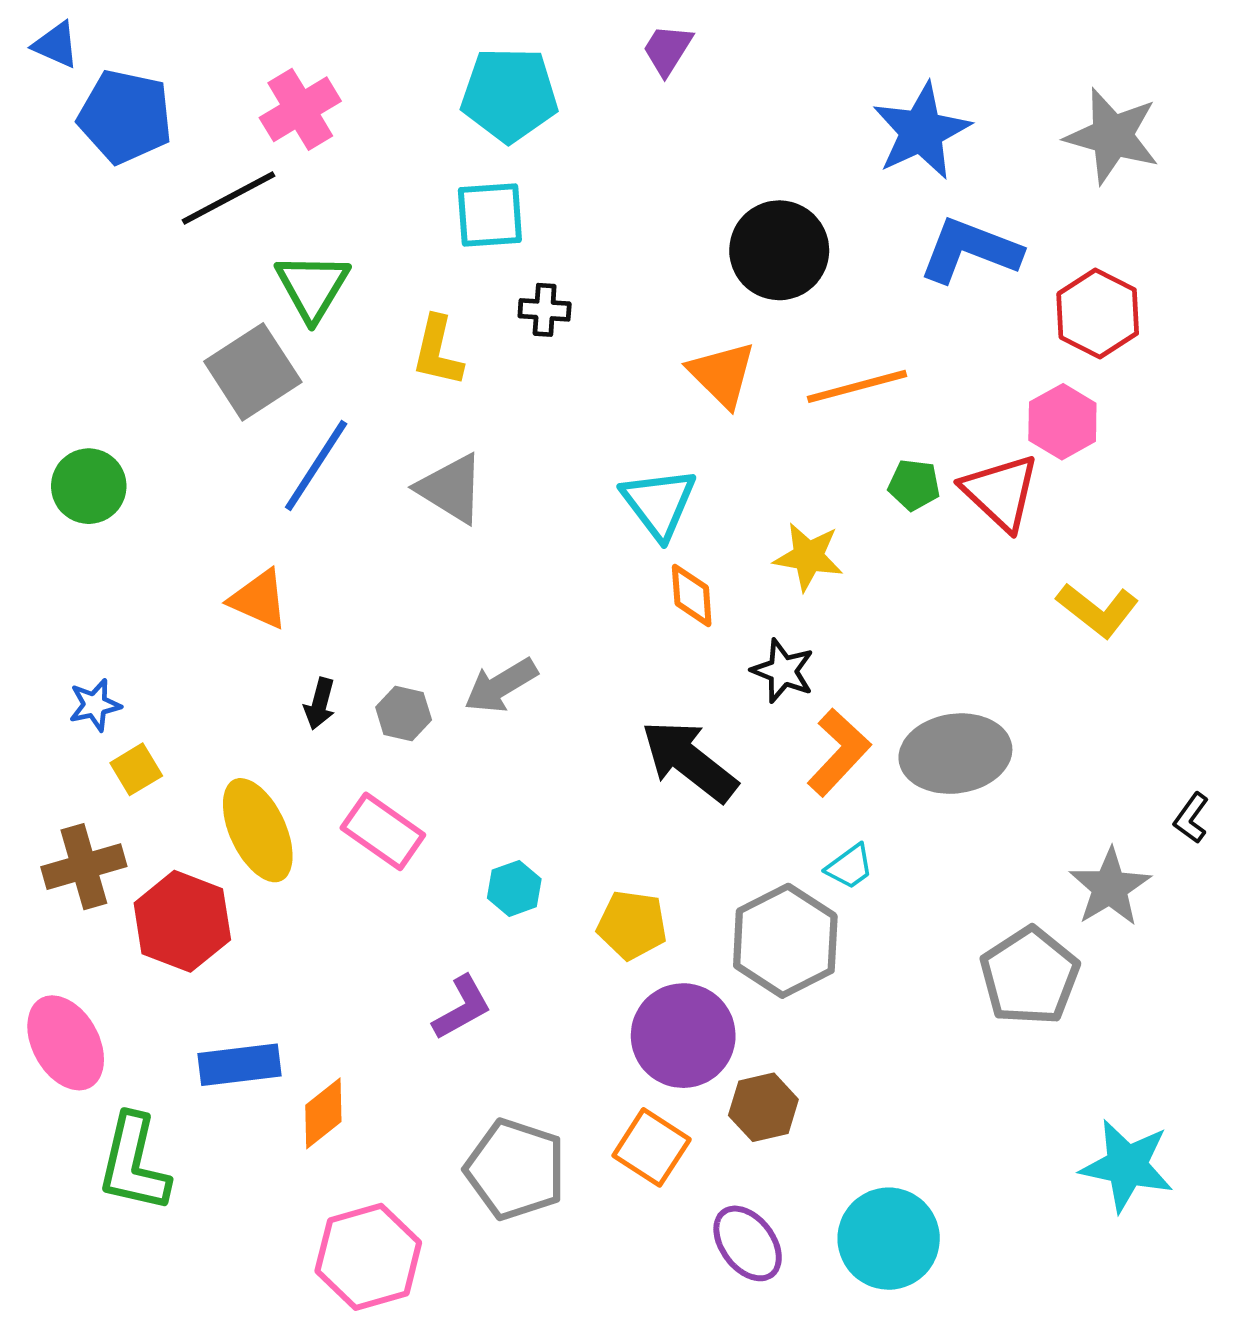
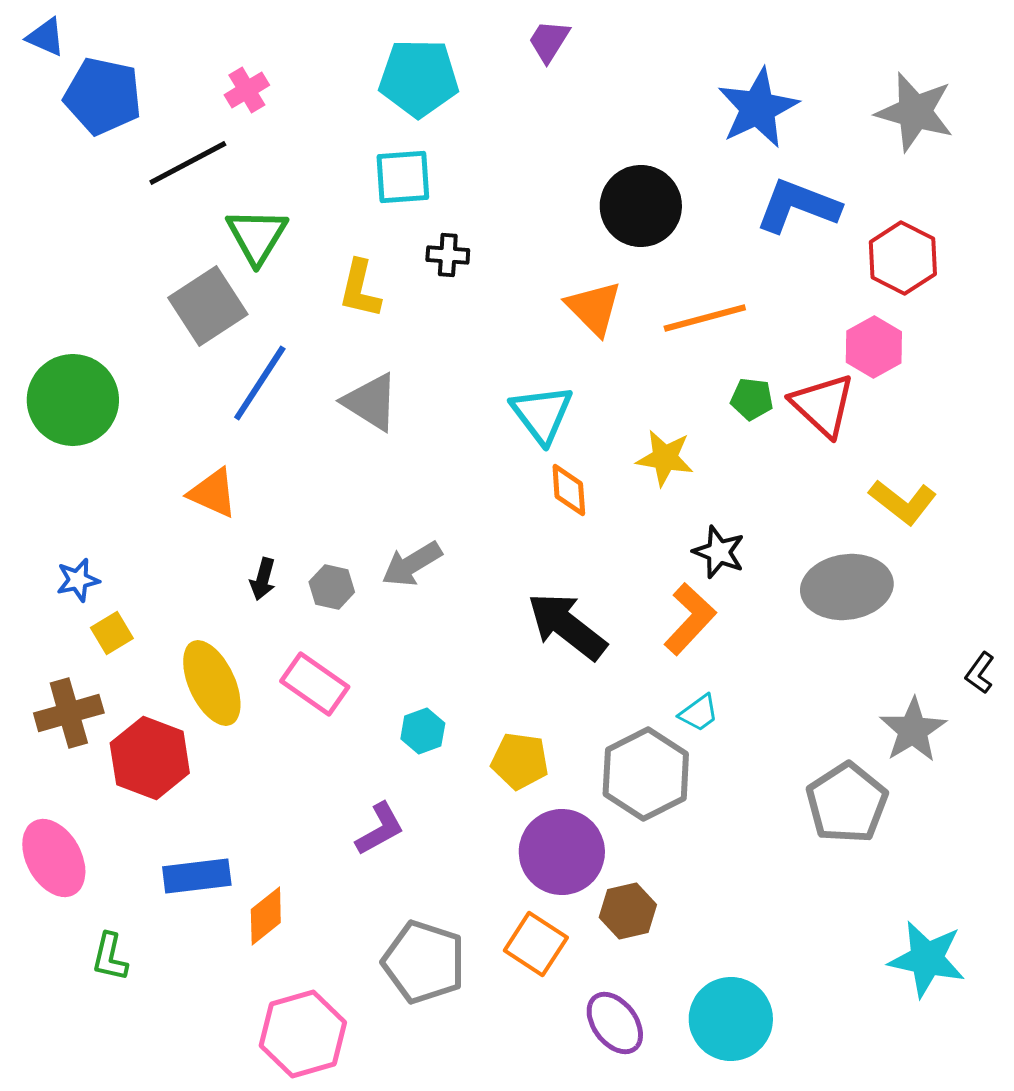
pink cross: (300, 109) -> (247, 90), size x0.7
green circle: (89, 486) -> (73, 400), size x1.5
black star: (783, 671) -> (719, 552), moved
gray ellipse: (955, 754) -> (847, 587), moved
green L-shape: (134, 1163) -> (110, 957), size x0.6

